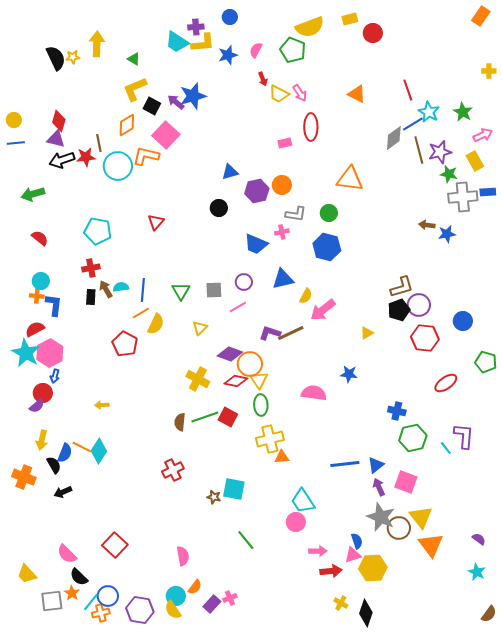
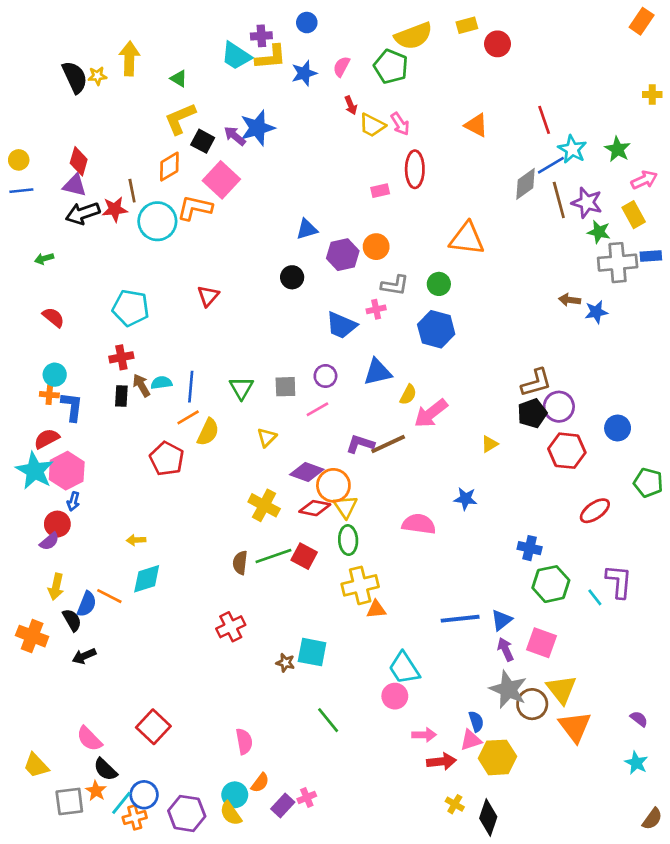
purple star: (440, 152) -> (587, 203), turned 30
green arrow: (33, 194) -> (44, 259), size x0.6
cyan diamond: (99, 451) -> (147, 579), moved, turned 40

